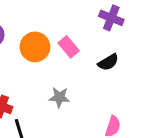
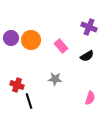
orange circle: (35, 47) -> (31, 40), moved

